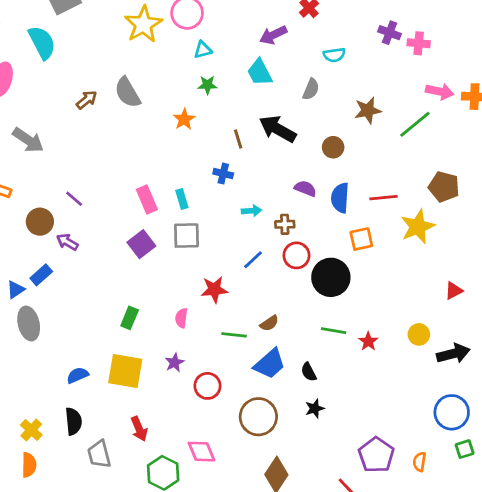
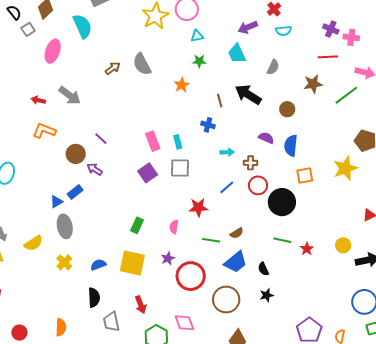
cyan semicircle: (334, 55) -> (284, 31), moved
red line: (383, 198) -> (328, 57), moved
red circle: (207, 386) -> (191, 276), size x1.5
yellow cross: (31, 430) -> (64, 262), moved

